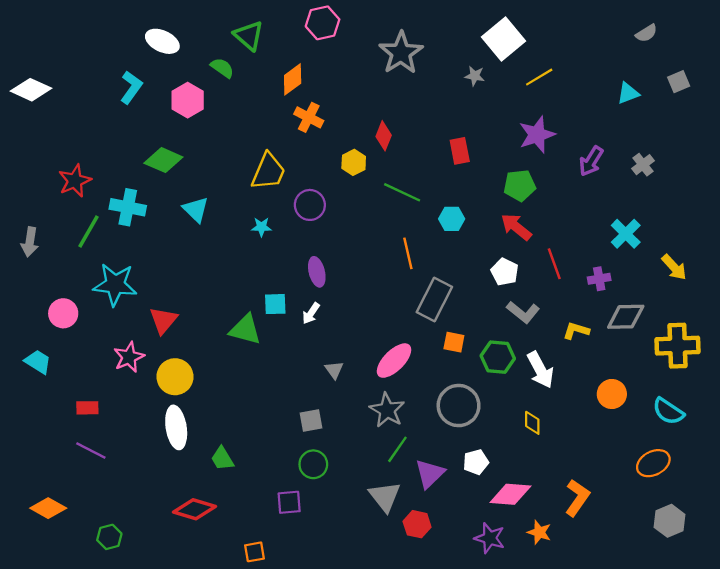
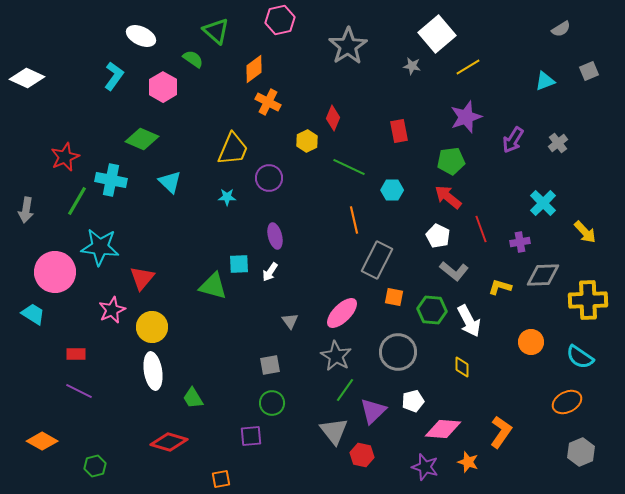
pink circle: (63, 313) -> (55, 272), size x1.6

